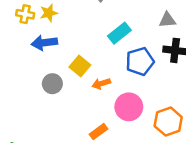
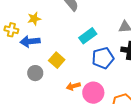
yellow cross: (25, 14) -> (11, 30), moved
orange arrow: (101, 84) -> (73, 86), moved

